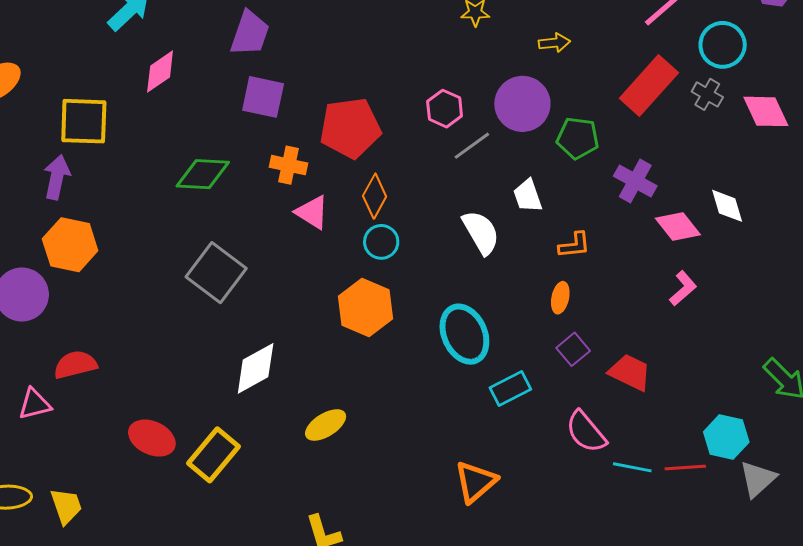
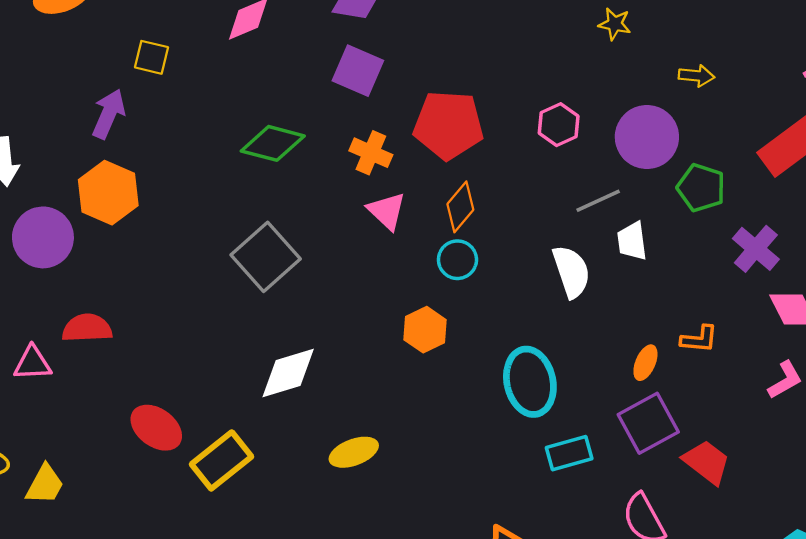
yellow square: (84, 121) -> (152, 57), size x0.6
gray line: (472, 146) -> (598, 201), moved
orange L-shape: (574, 245) -> (699, 339), moved
orange hexagon: (365, 307) -> (425, 330), size x0.7
purple square: (573, 349) -> (648, 423), size x1.6
yellow trapezoid: (66, 506) -> (45, 485), turned 36

